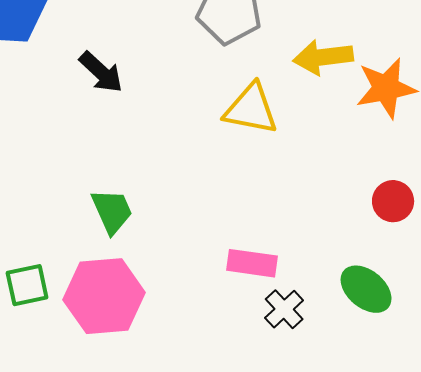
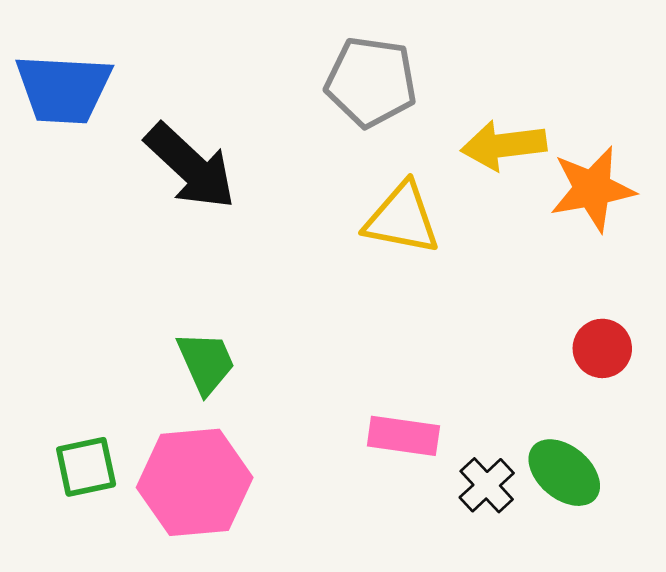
black arrow: (101, 72) -> (190, 166), size x1.5
black cross: (284, 309) -> (487, 485), moved

